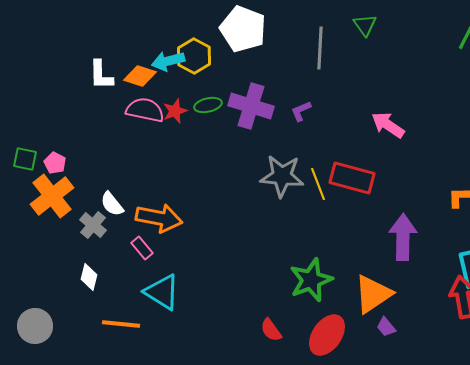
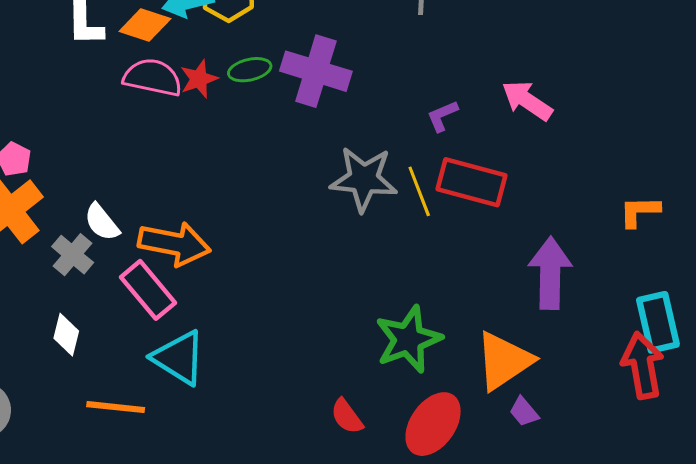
purple L-shape: (301, 111) -> (442, 116), moved
pink rectangle: (142, 248) -> (148, 290), size x1.6

